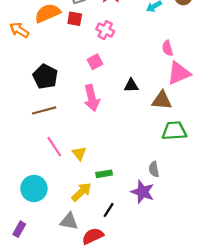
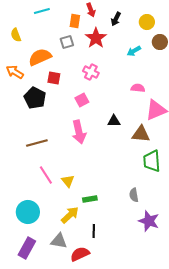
red square: (75, 19) -> (54, 78), moved
pink semicircle: (167, 48) -> (138, 88), moved, turned 112
black pentagon: (45, 76) -> (35, 98), moved
green trapezoid: (174, 131) -> (152, 161), turned -90
purple star: (143, 192) -> (149, 221), moved
black line: (109, 210) -> (94, 231), turned -32
purple rectangle: (19, 229) -> (27, 248), moved, size x1.5

